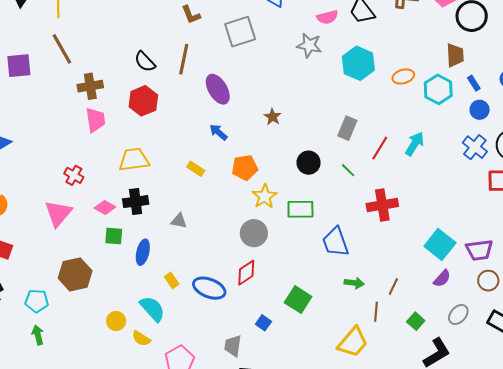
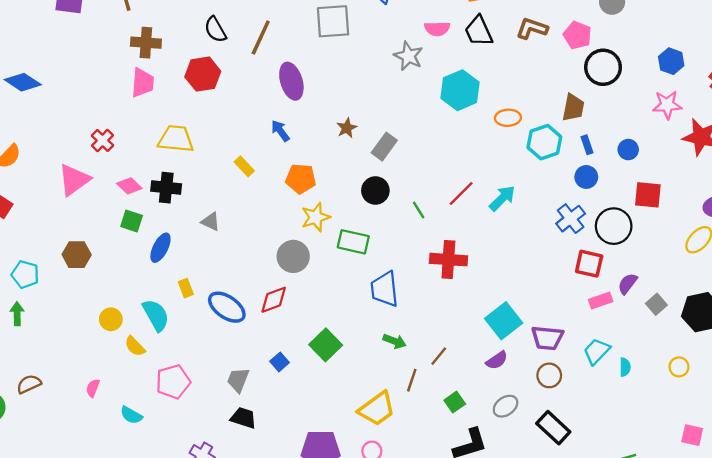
gray rectangle: (347, 128) -> (384, 147), moved
brown hexagon: (75, 274) -> (77, 255), size x0.7

